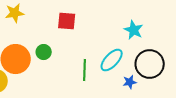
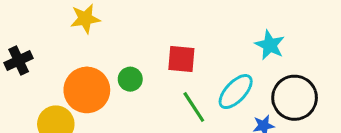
red square: (67, 21) -> (181, 59), moved
green line: (85, 70) -> (194, 107), turned -35

